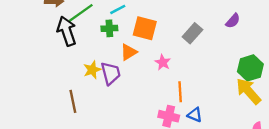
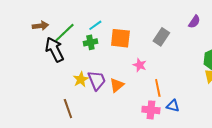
orange triangle: (129, 52) -> (117, 85), moved

